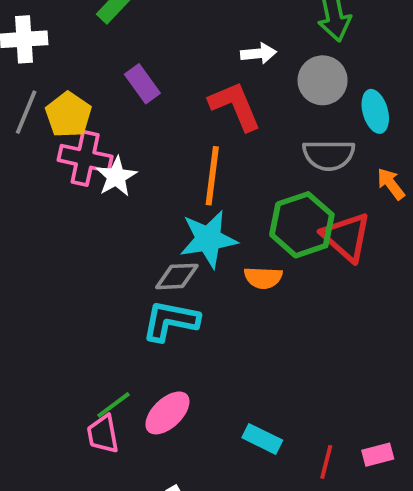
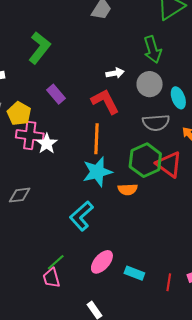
gray diamond: (177, 276) -> (20, 195), moved
cyan L-shape: (170, 321) -> (81, 216), turned -48
pink ellipse: (167, 413) -> (102, 262), moved

